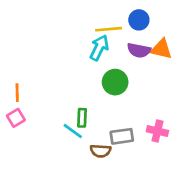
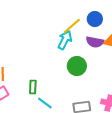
yellow line: (108, 29) -> (72, 26), turned -36
green rectangle: (82, 118) -> (33, 87), moved

